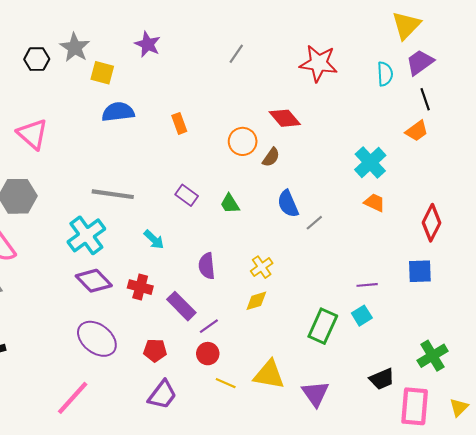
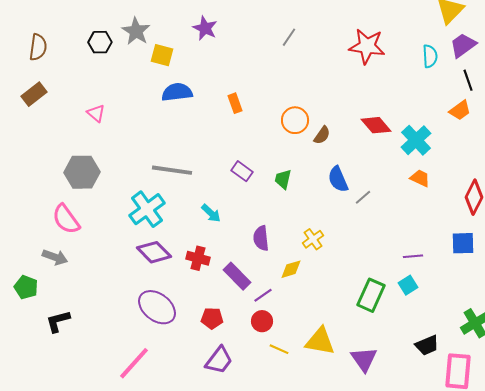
red diamond: (285, 118) -> (376, 125), moved
pink triangle: (33, 134) -> (96, 113), size x0.6
green trapezoid: (230, 204) -> (283, 179), turned 45
yellow diamond: (256, 301) -> (291, 269), moved

